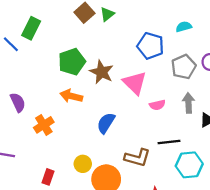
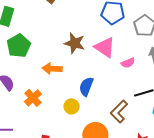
green pentagon: (72, 62) -> (19, 46), moved
brown L-shape: (137, 158) -> (119, 112), turned 130
yellow circle: (83, 164) -> (72, 106), moved

